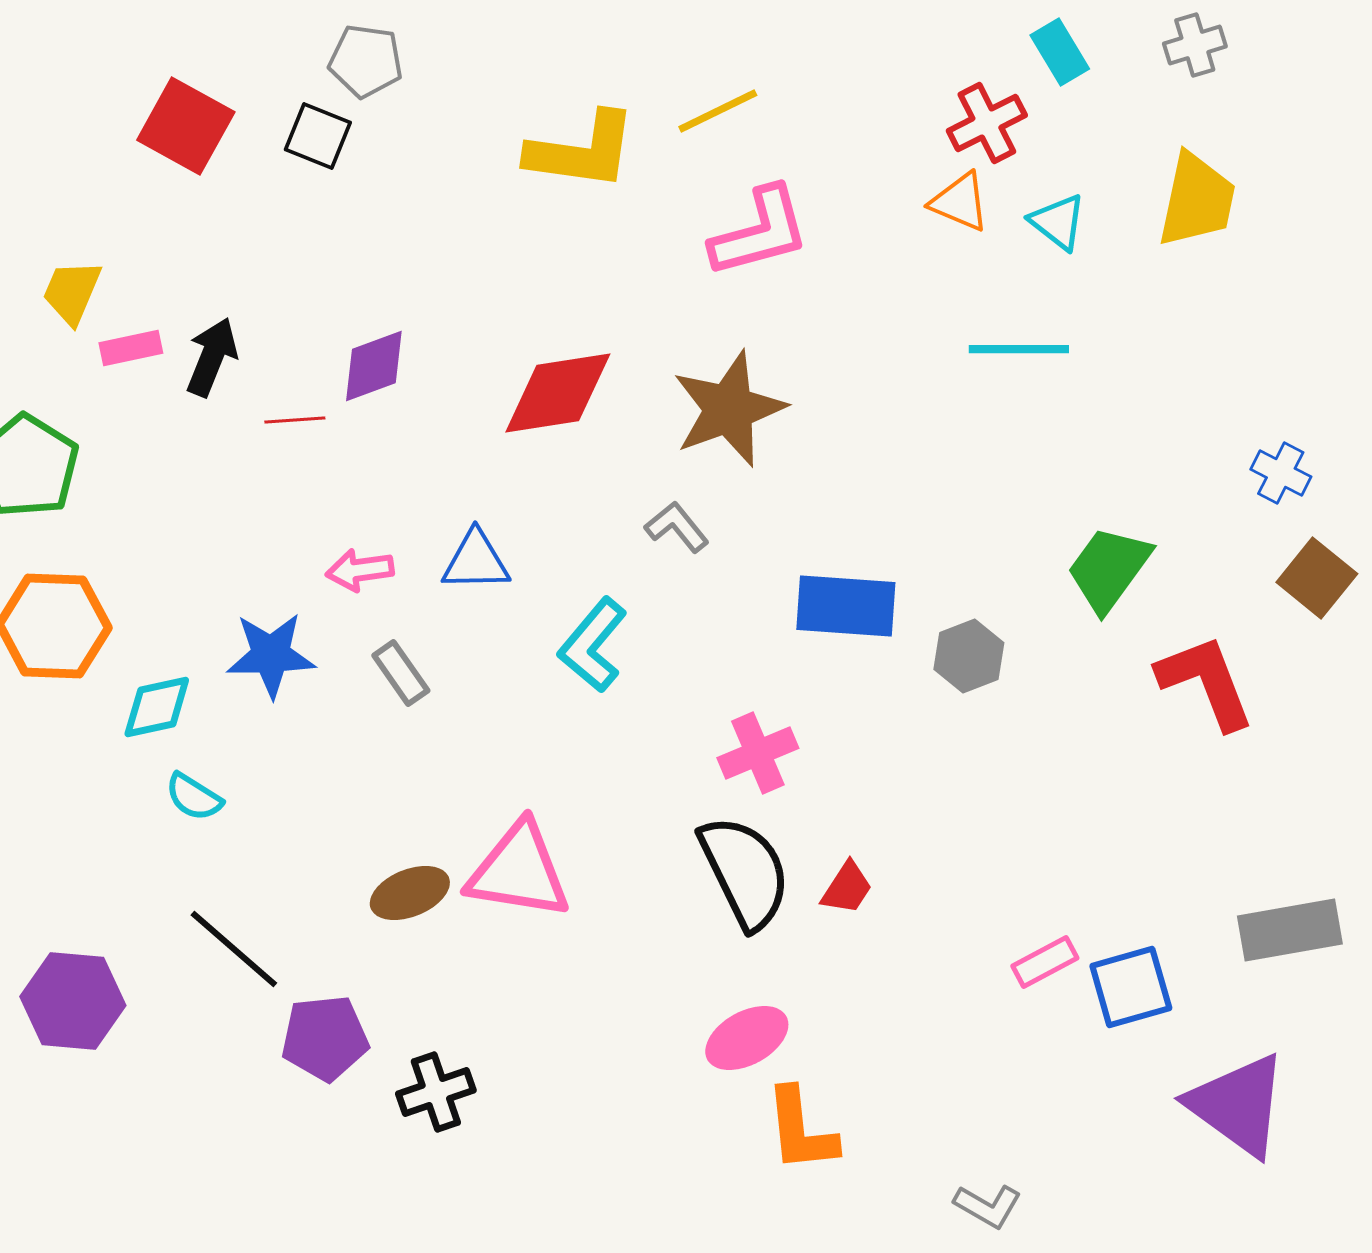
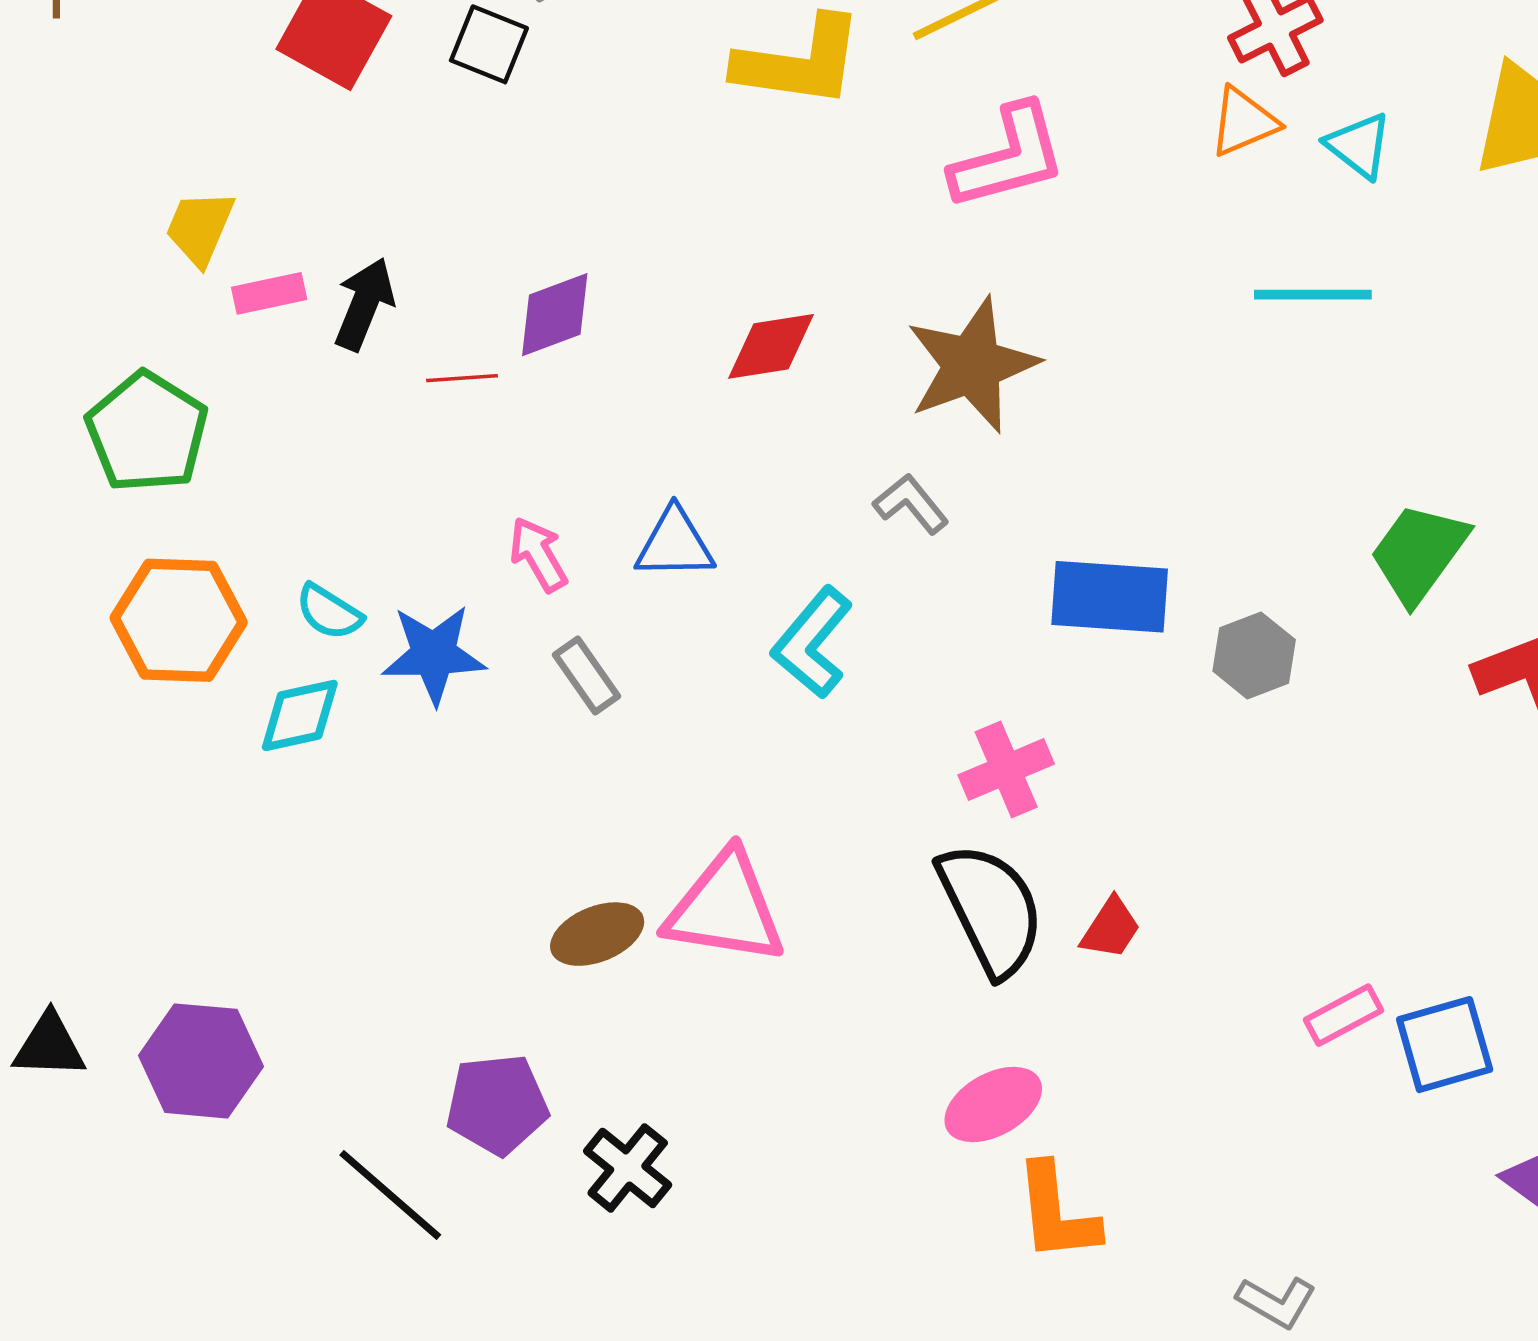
orange triangle: (960, 202) -> (1244, 122), turned -46
red diamond: (558, 393) -> (771, 346), size x0.7
pink arrow: (360, 570) -> (538, 554), turned 68
cyan semicircle: (194, 797) -> (329, 612), moved
black line: (234, 949) -> (390, 1195), moved
black cross: (436, 1092) -> (628, 1168), turned -32

